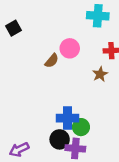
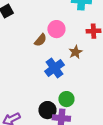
brown star: (100, 74) -> (75, 52), moved
blue cross: (67, 118) -> (54, 68), moved, turned -36

